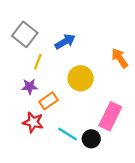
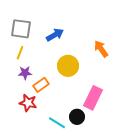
gray square: (25, 34) -> (21, 29), turned -30
yellow line: (38, 62) -> (20, 53), moved
cyan line: (68, 134) -> (57, 123), moved

